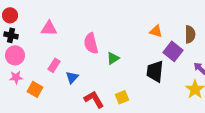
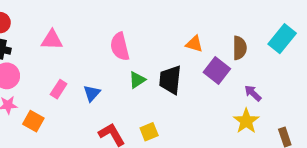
pink semicircle: (91, 43) -> (120, 47), moved
black trapezoid: (155, 71) -> (170, 80), moved
blue triangle: (72, 77) -> (92, 93), moved

